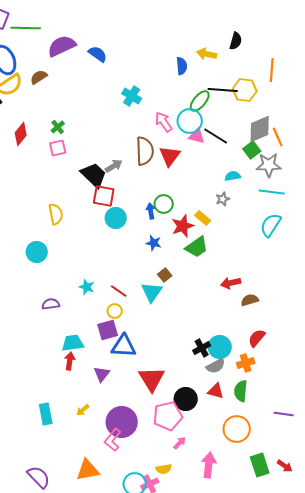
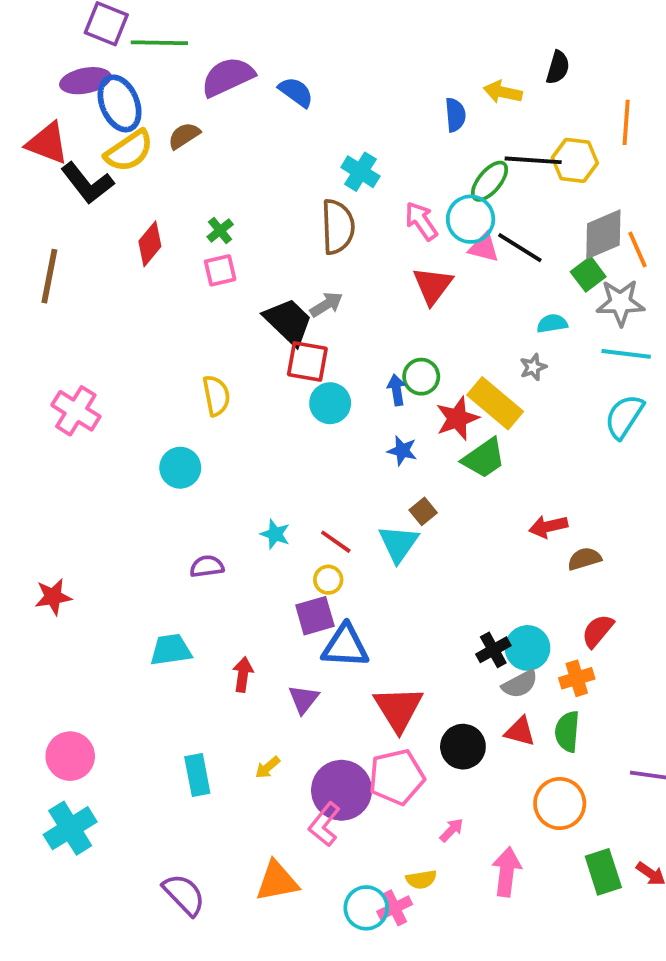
brown semicircle: (145, 151) -> (338, 227), moved
yellow rectangle: (203, 218) -> (495, 403), size x1.8
cyan trapezoid: (73, 343) -> (171, 650), moved
pink pentagon: (168, 416) -> (397, 777), moved

